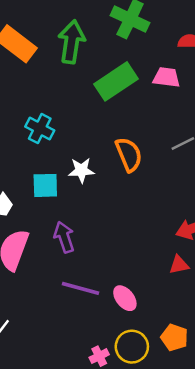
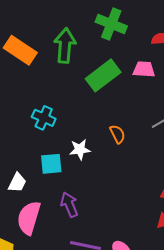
orange semicircle: (129, 154) -> (117, 134), size x0.7

